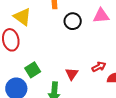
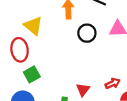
green square: (33, 70) -> (32, 74), moved

